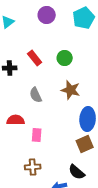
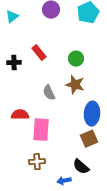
green circle: (65, 58) -> (76, 59), moved
gray semicircle: (36, 95) -> (49, 93), moved
pink rectangle: (37, 135) -> (41, 130), size x1.6

